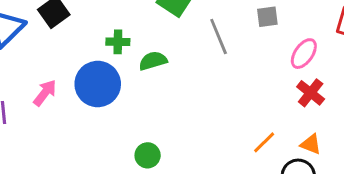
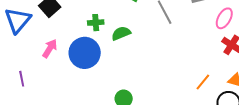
pink arrow: (45, 93) -> (50, 49), moved

